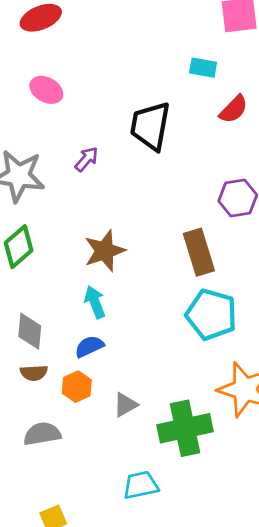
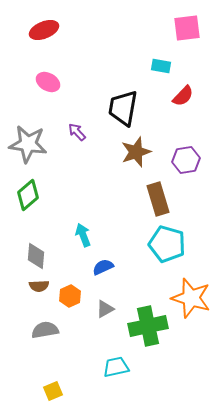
purple arrow: (87, 159) -> (77, 132), turned -84
brown star: (105, 251) -> (136, 152), moved
blue semicircle: (89, 346) -> (103, 267), moved

